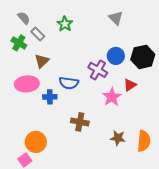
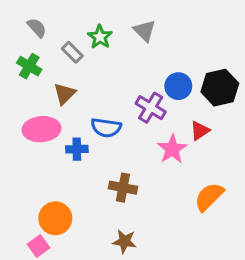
gray triangle: (116, 18) -> (144, 31), moved
gray rectangle: (38, 34) -> (72, 52), moved
brown star: (118, 138) -> (125, 241), moved
orange semicircle: (144, 141) -> (209, 197), moved, turned -140

